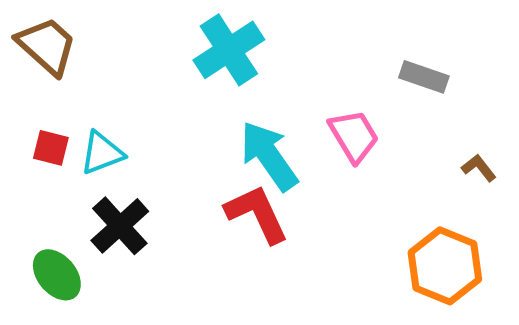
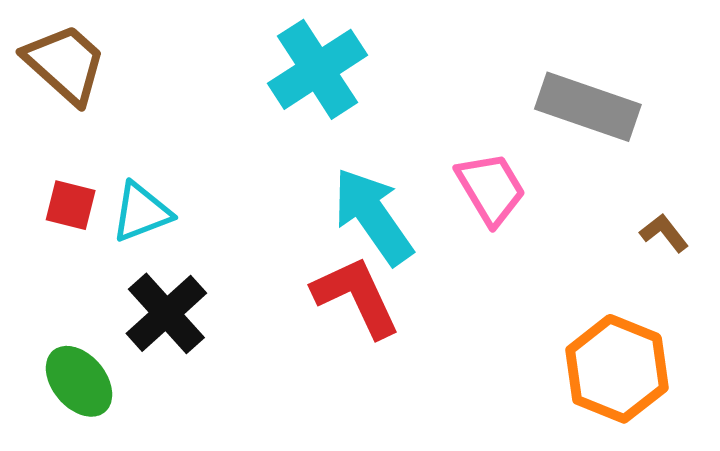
gray rectangle: (424, 77) -> (588, 107), size x1.5

